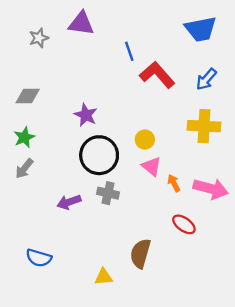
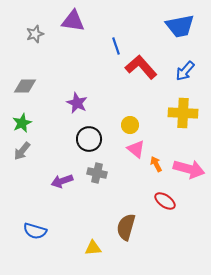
black circle: (99, 155) -> (89, 139), size x0.7

